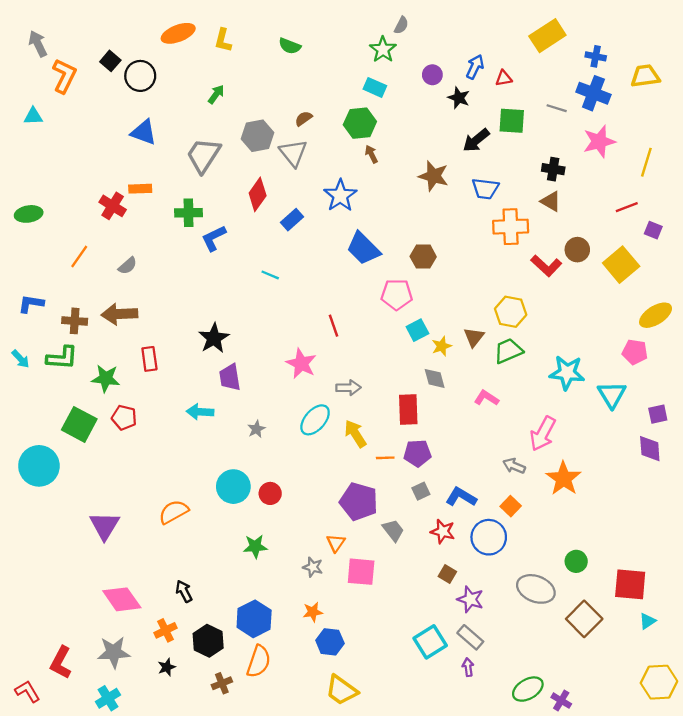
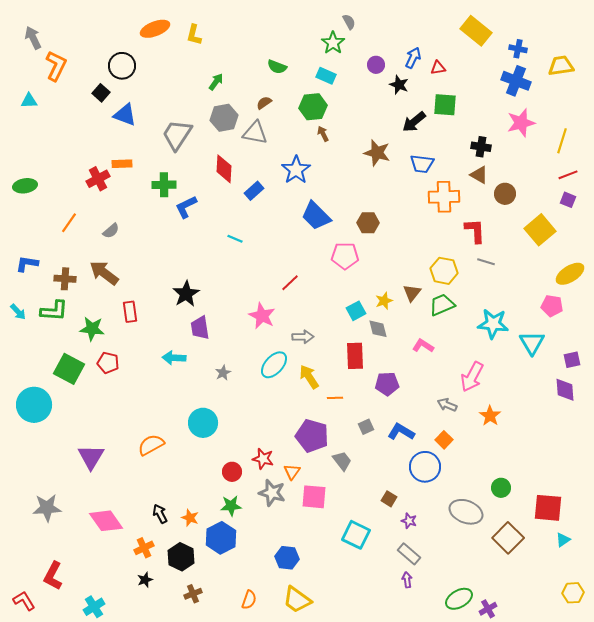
gray semicircle: (401, 25) -> (349, 22), turned -56
yellow rectangle: (547, 36) -> (476, 31), turned 72
green semicircle: (290, 46) -> (277, 67), moved
black square: (110, 61) -> (101, 93), moved
green arrow: (216, 94) -> (216, 82), moved
gray line: (557, 108) -> (486, 262), moved
gray triangle: (293, 153) -> (255, 133), turned -40
red diamond: (258, 194) -> (224, 169), turned -32
red cross: (113, 206) -> (98, 179), turned 30
red line: (627, 207) -> (568, 175), moved
brown circle: (577, 250) -> (505, 194), moved
red L-shape: (546, 266) -> (475, 231), turned -136
brown arrow: (119, 314) -> (104, 273), turned 40
red line: (333, 326) -> (290, 283), turned 66
cyan square: (417, 330) -> (356, 311), moved
purple pentagon: (417, 453) -> (387, 384), moved
orange star: (564, 479) -> (490, 416), size x0.7
red circle: (270, 493) -> (232, 472), moved
red star: (443, 531) -> (263, 459), moved
green star: (255, 546) -> (231, 506), moved
gray star: (313, 567) -> (272, 493), size x1.5
purple star: (470, 599) -> (409, 521), size x0.7
orange star: (313, 612) -> (190, 518), moved, turned 30
cyan square: (430, 642) -> (356, 535), moved, turned -32
gray star: (114, 652) -> (47, 508), moved
orange semicircle: (259, 661) -> (249, 600), moved, size x0.7
yellow hexagon: (659, 682) -> (573, 593), size x0.7
purple cross: (561, 701) -> (488, 609), turned 30

